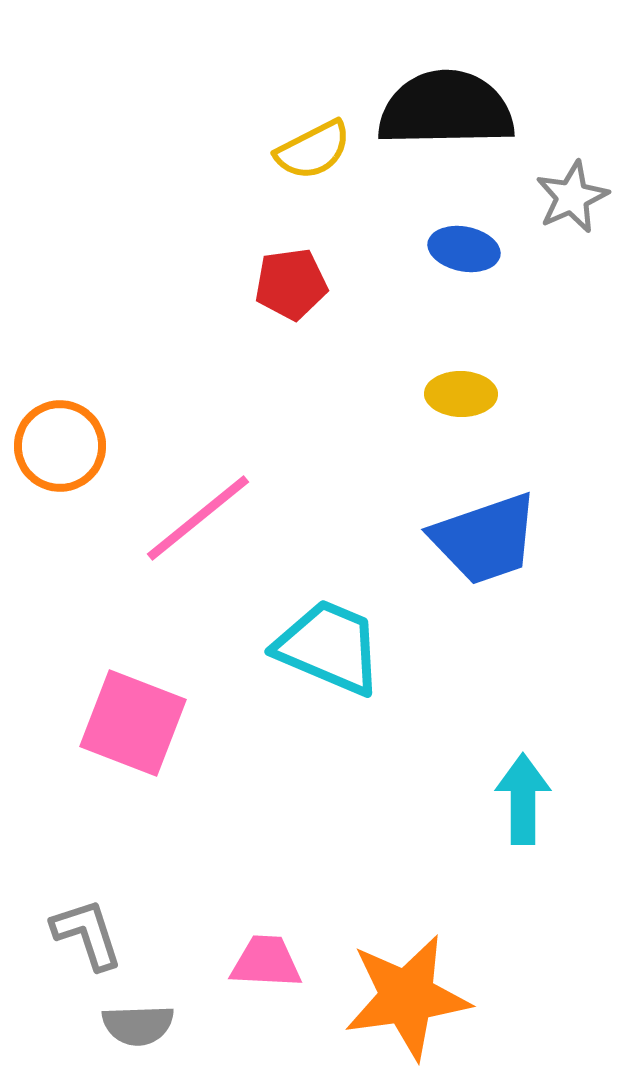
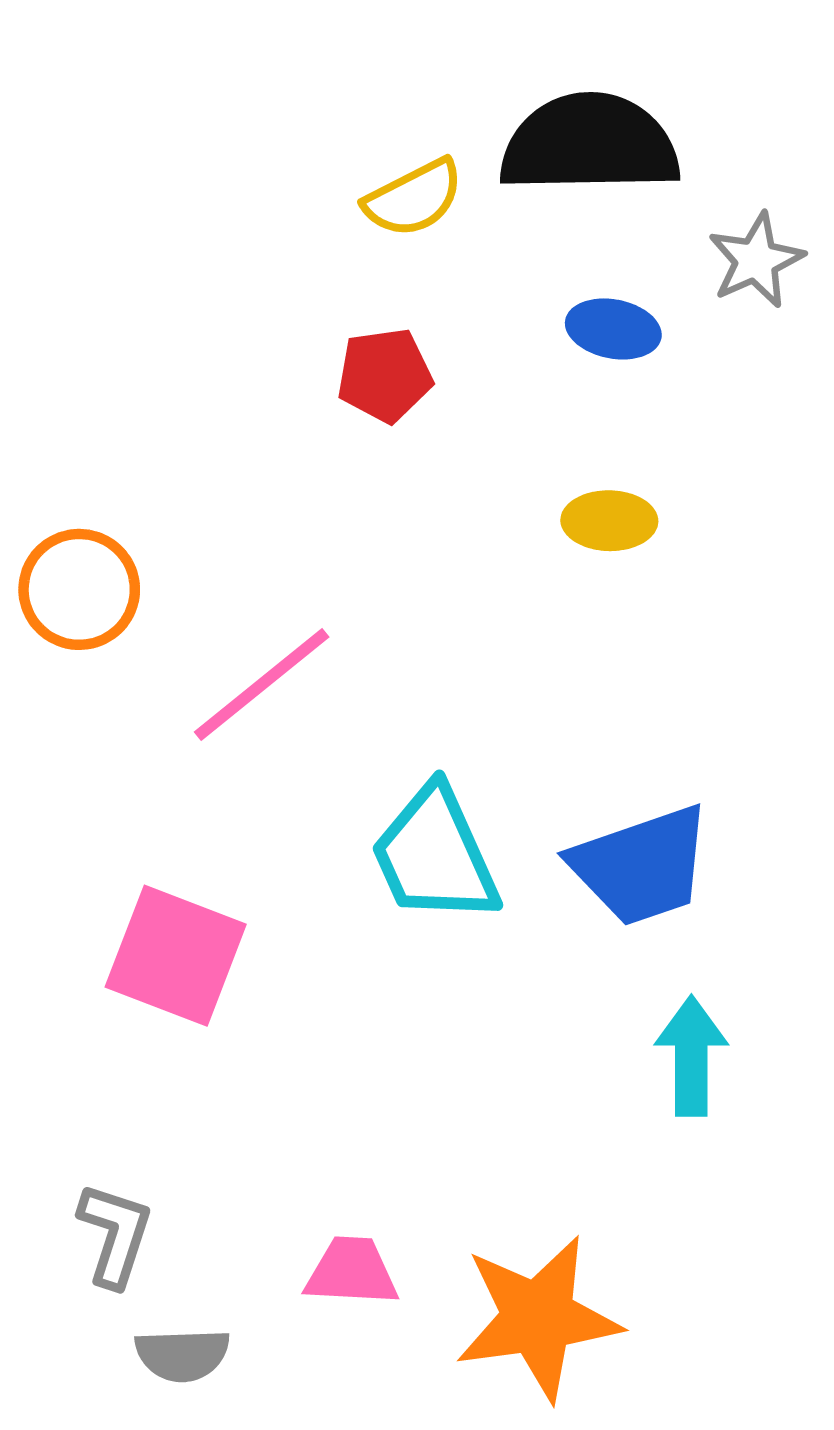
blue trapezoid: (485, 539) -> (641, 866), moved
cyan trapezoid: (329, 647) -> (435, 855), turned -137
gray L-shape: (87, 934) -> (115, 1235), turned 36

